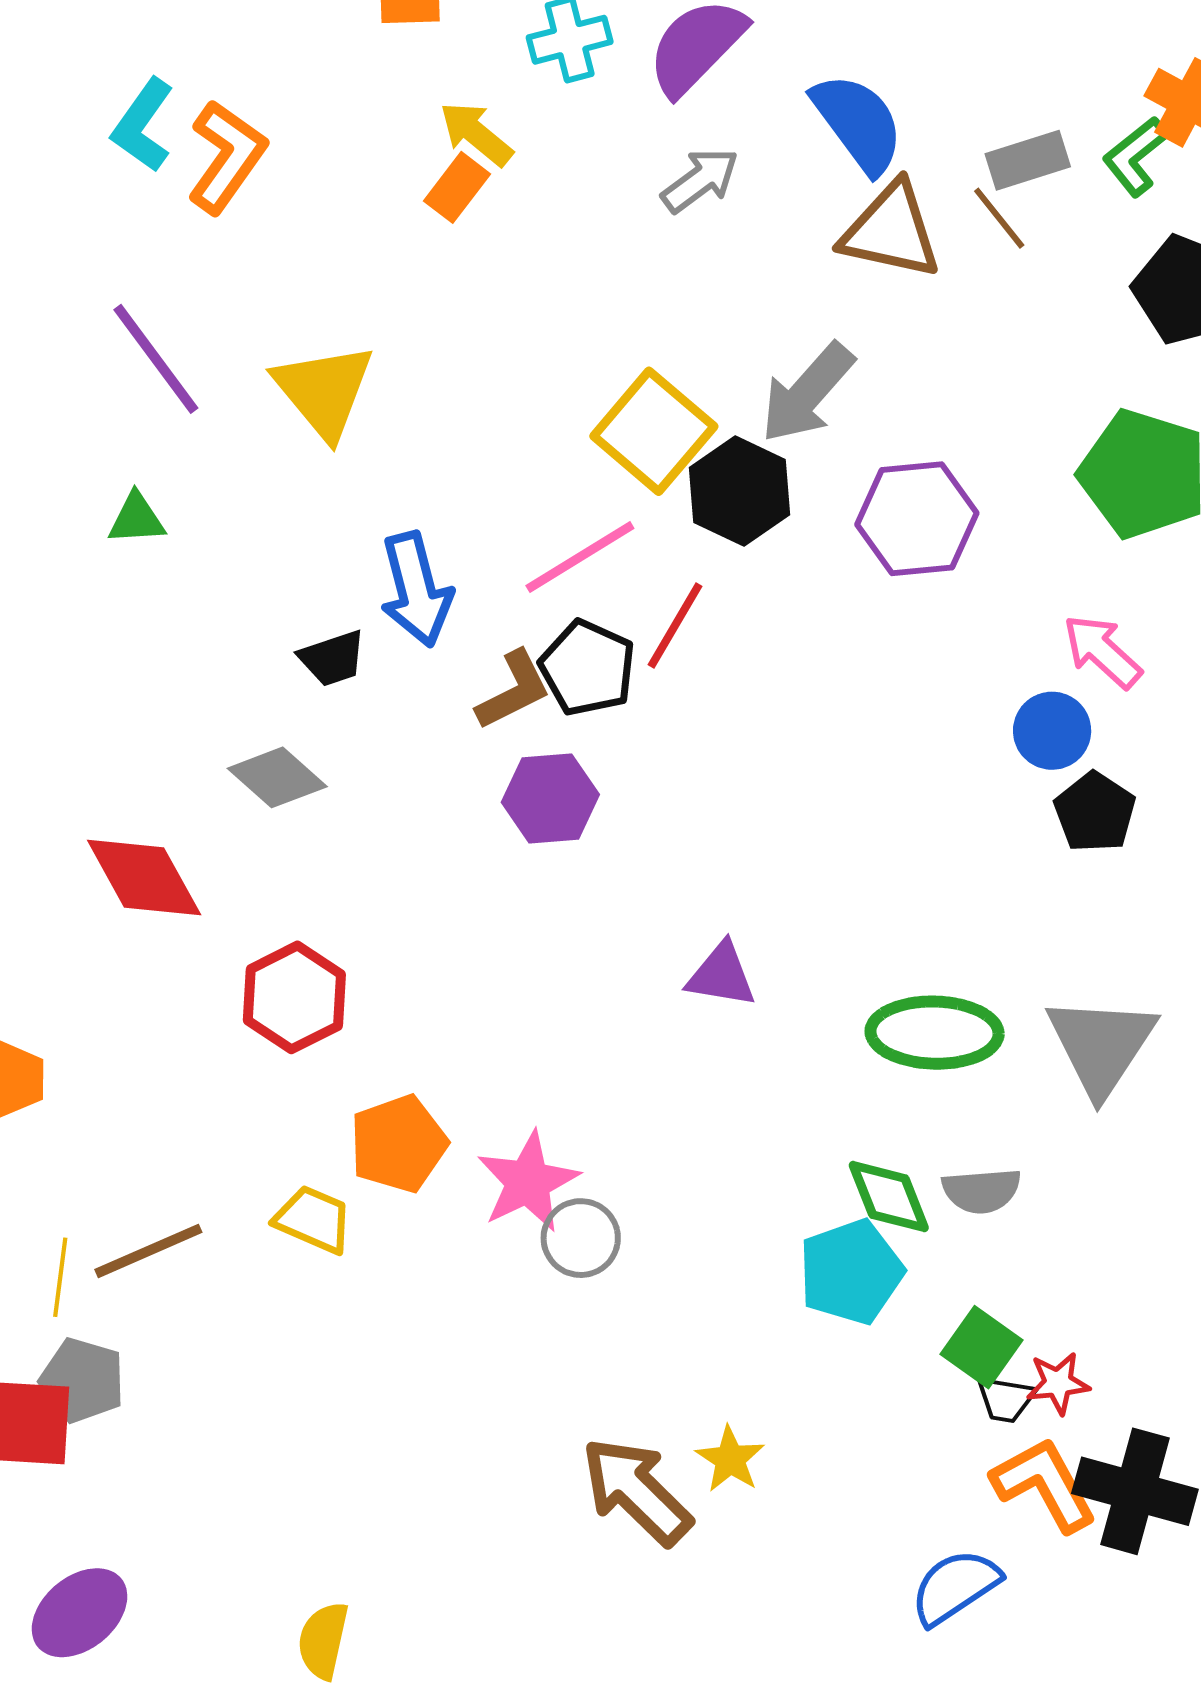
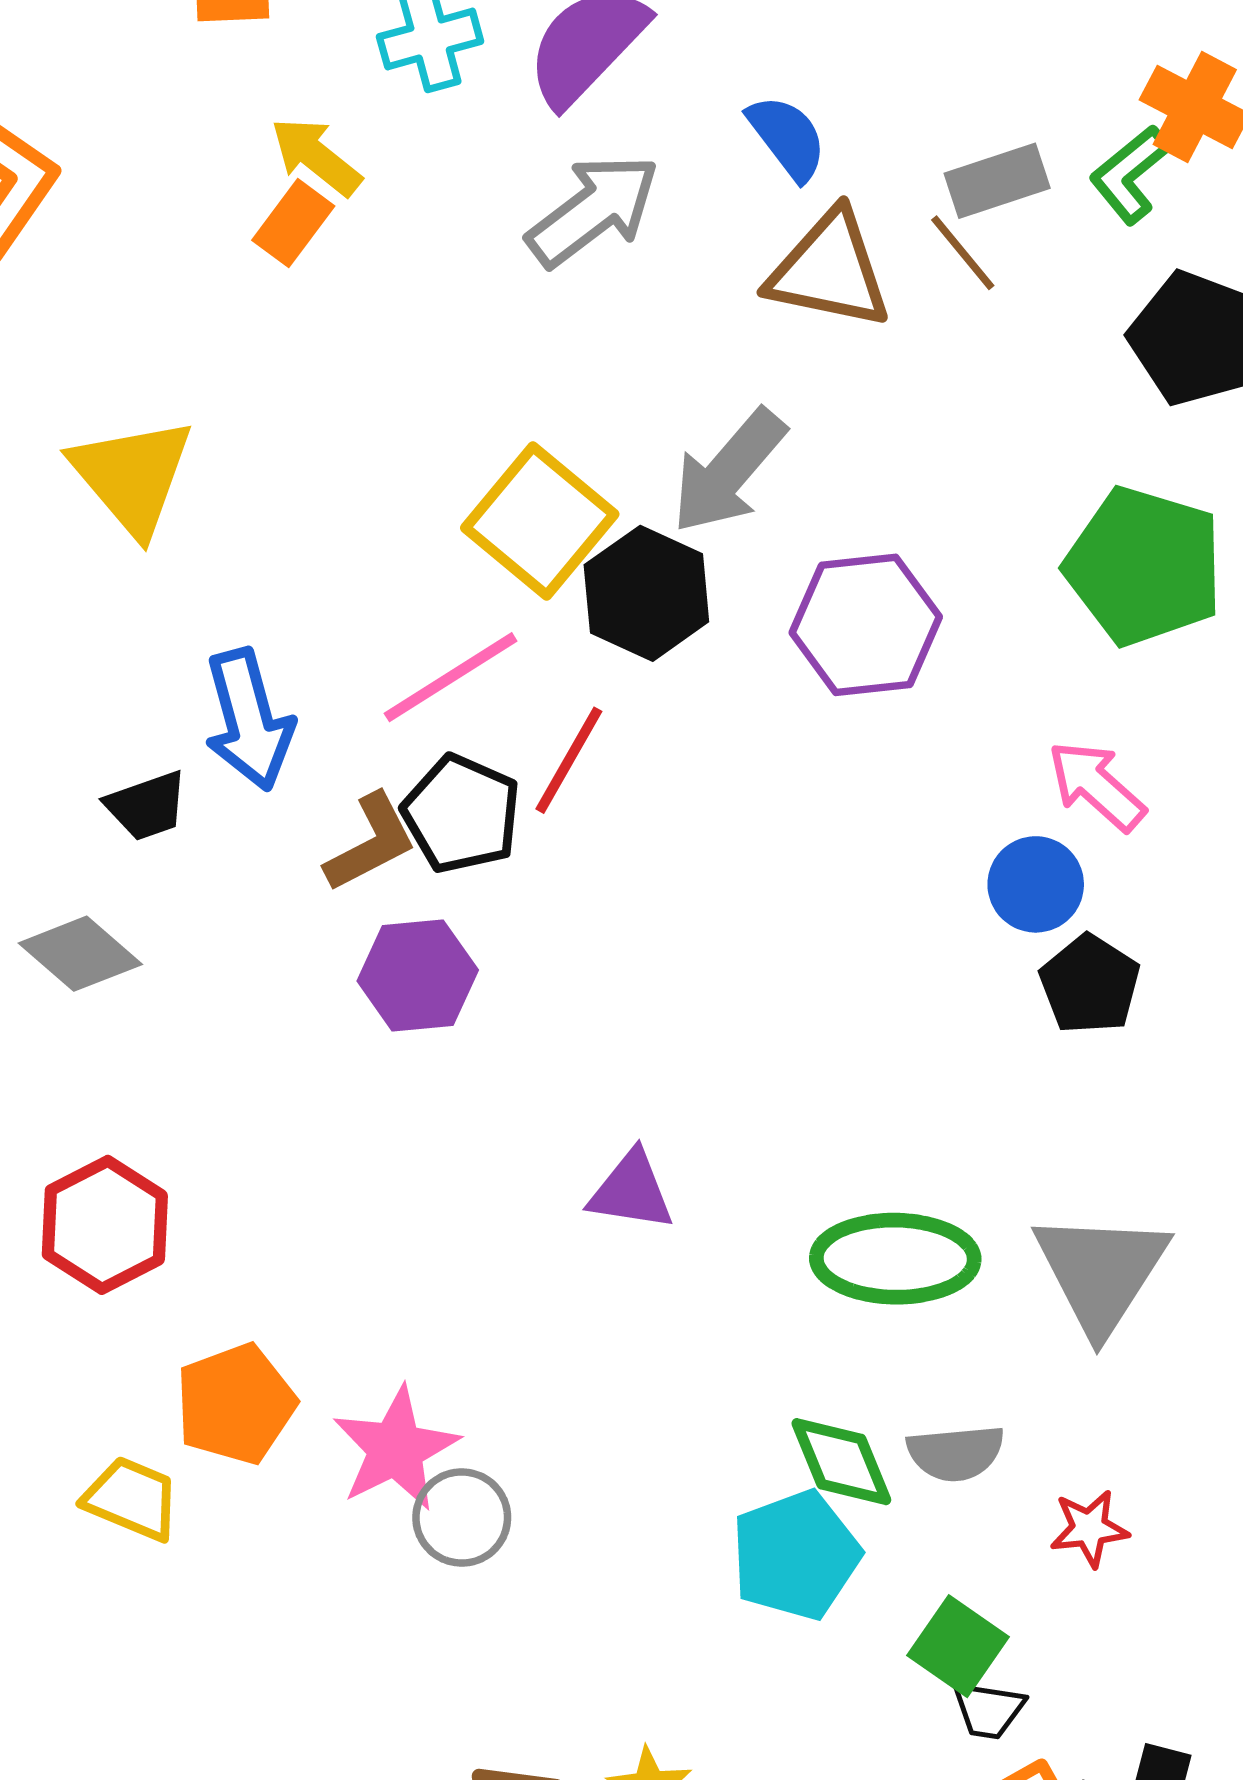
blue semicircle: (858, 123) -> (787, 138), size x0.7
gray arrow: (700, 180) -> (593, 210), size x1.4
red star: (1058, 1383) -> (1089, 1528), moved

